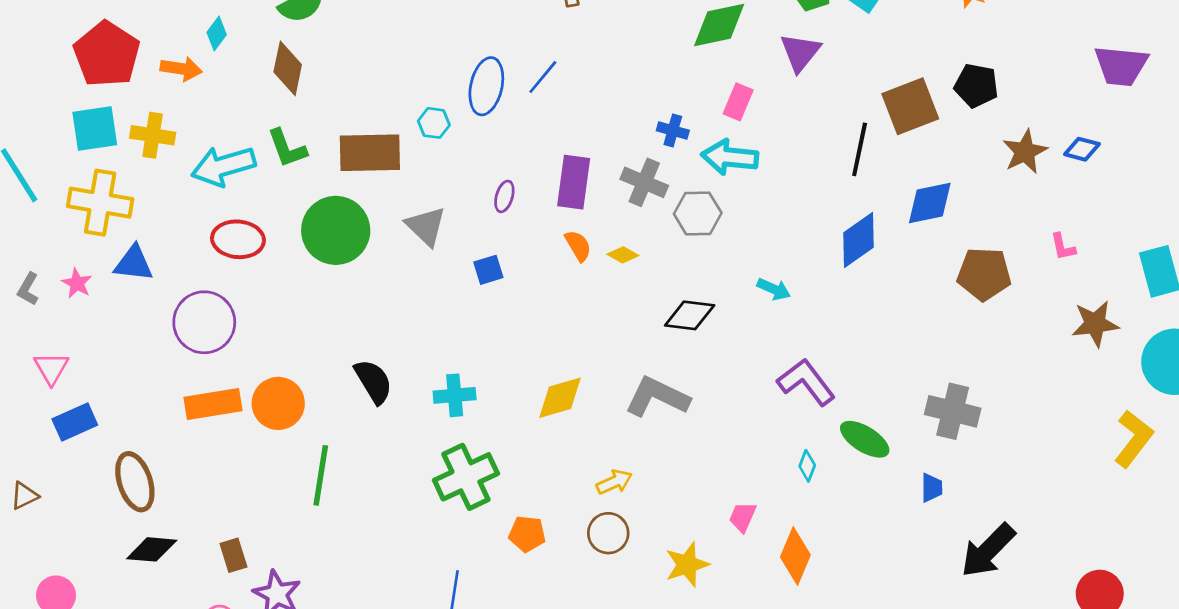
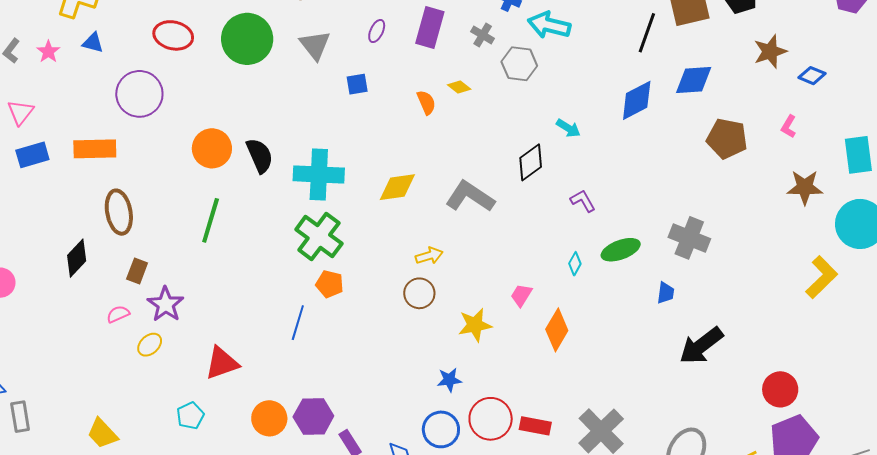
blue diamond: (1082, 149) -> (812, 76), moved
gray cross: (644, 182) -> (483, 35), size x0.7
orange semicircle: (578, 246) -> (426, 102), moved
pink L-shape: (1063, 247) -> (789, 127), turned 35
blue triangle: (134, 263) -> (93, 43), size x0.7
black diamond: (690, 315) -> (531, 162), moved, turned -51
purple L-shape: (806, 382) -> (583, 201), size x0.6
cyan cross: (455, 395) -> (319, 174), size x1.6
orange circle: (278, 403) -> (212, 148), moved
orange rectangle: (213, 404) -> (95, 149), moved
green ellipse: (865, 439) -> (621, 250), turned -60
green cross: (466, 477) -> (319, 237), turned -36
brown ellipse: (135, 482) -> (119, 212), moved
orange pentagon: (527, 534) -> (330, 284), moved
black diamond: (152, 549) -> (77, 258), turned -60
brown rectangle: (233, 555) -> (137, 271), turned 30

